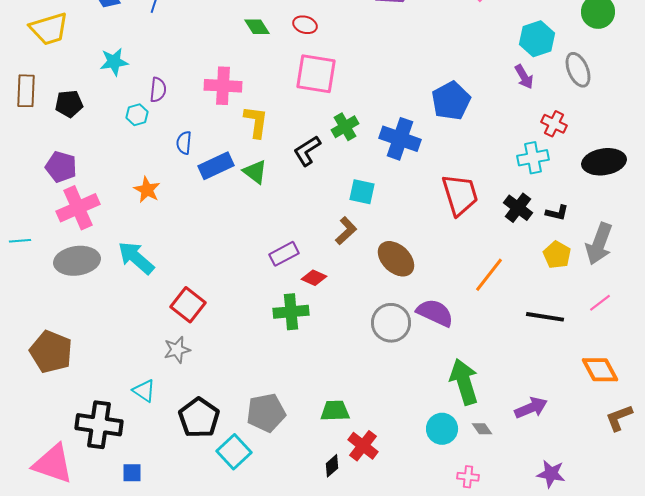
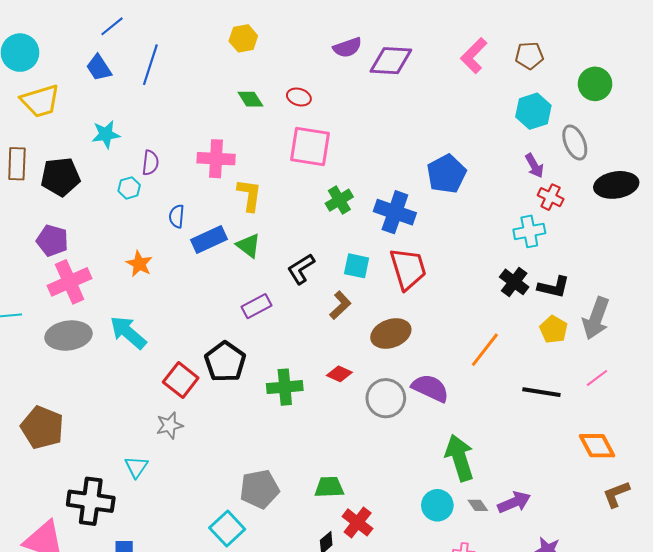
purple arrow: (524, 77) -> (534, 166), moved
black pentagon: (69, 104) -> (60, 177), size x1.4
black L-shape: (307, 151) -> (301, 269), moved
black ellipse: (604, 162) -> (616, 185), moved
red trapezoid: (460, 195) -> (408, 269), moved
black L-shape: (557, 213) -> (554, 287), size x1.4
purple rectangle: (284, 254) -> (256, 306), moved
brown ellipse: (396, 259) -> (391, 333), turned -63
red diamond: (314, 278) -> (339, 374), moved
cyan triangle: (144, 391) -> (136, 467), turned 30
purple arrow: (531, 408) -> (514, 502), moved
black pentagon: (199, 418) -> (225, 362), moved

